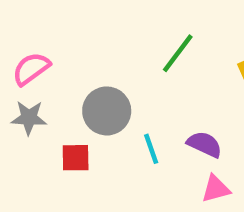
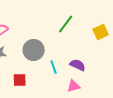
red square: (76, 158) -> (20, 80), moved
pink triangle: (216, 189) -> (74, 86), moved

